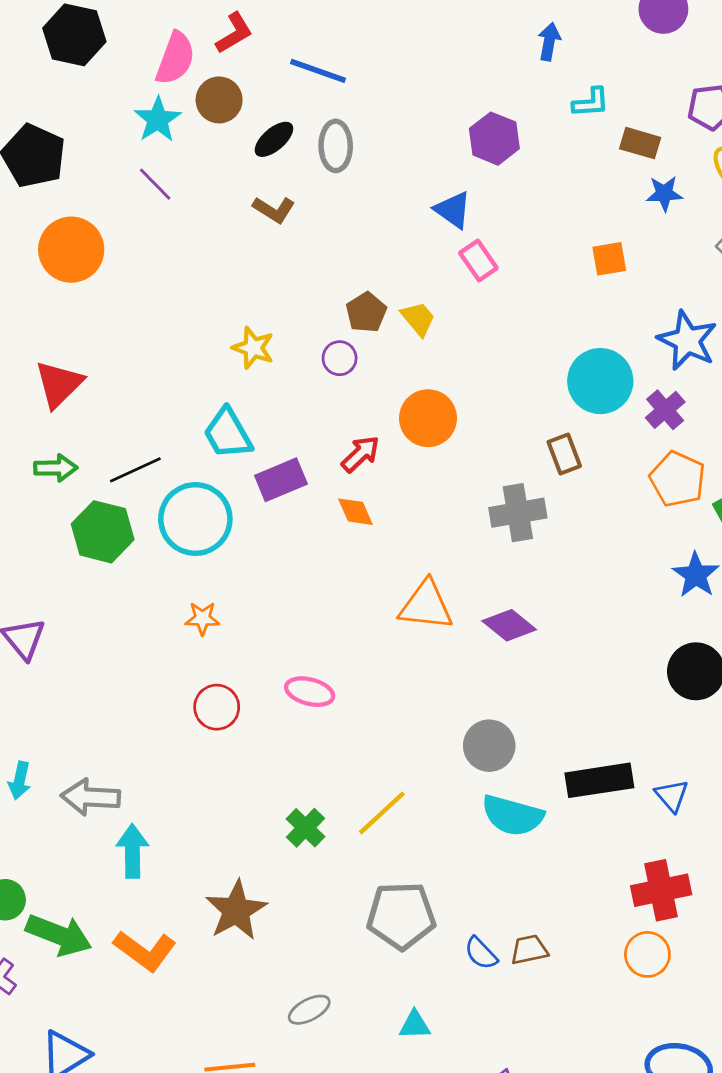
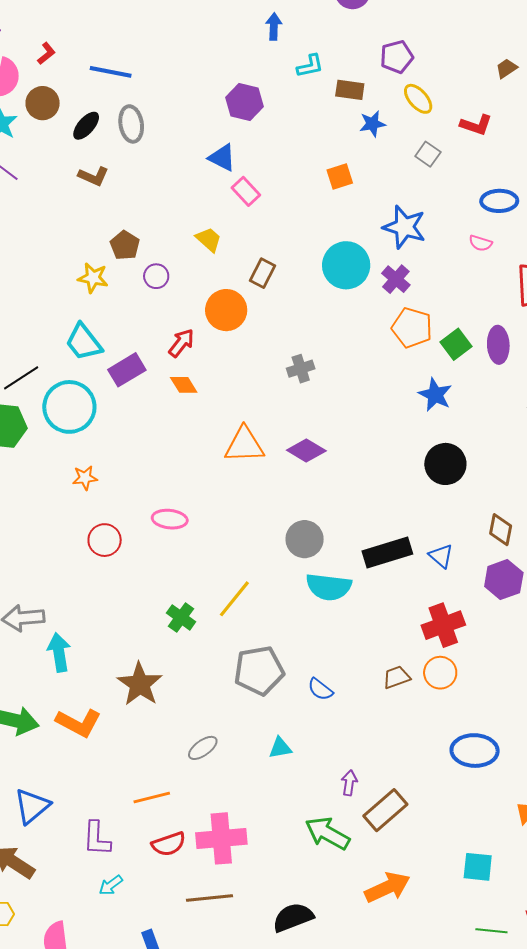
red L-shape: (234, 33) -> (46, 53), size x0.7
brown pentagon: (366, 312) -> (125, 245), moved
brown rectangle: (564, 454) -> (262, 273), moved, turned 56
gray cross: (518, 513) -> (301, 369), size x0.7
brown trapezoid: (529, 950) -> (396, 677), moved

